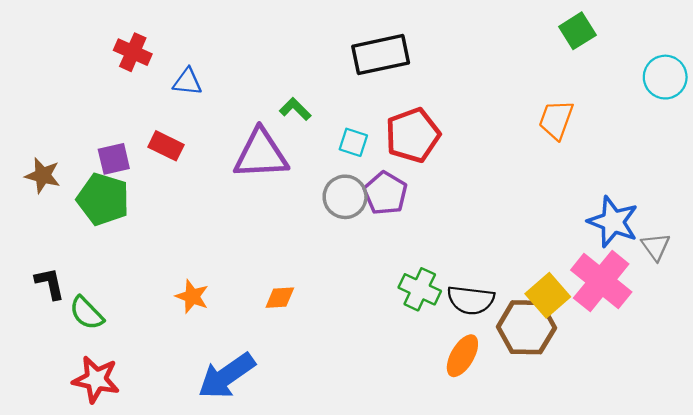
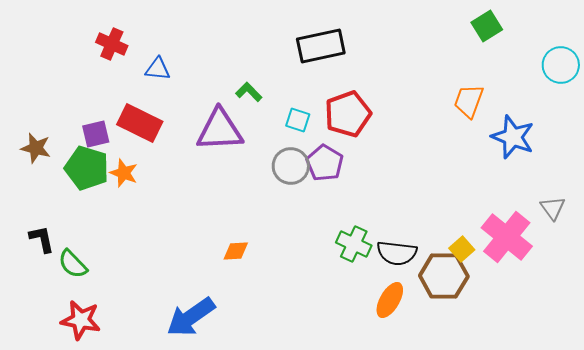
red rectangle: (166, 146) -> (140, 123), size x1.5
blue star: (613, 222) -> (513, 137), moved
yellow square: (548, 295) -> (462, 249), size x0.7
orange star: (192, 296) -> (124, 173), moved

